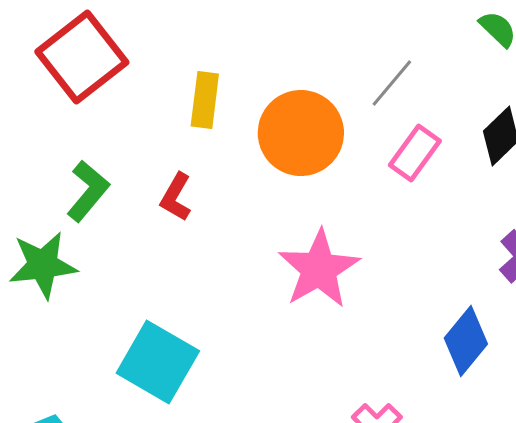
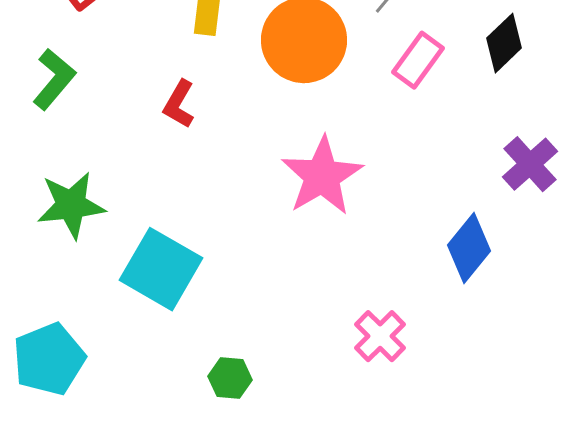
green L-shape: (88, 191) -> (54, 79), moved
green star: (43, 265) -> (71, 205), moved

